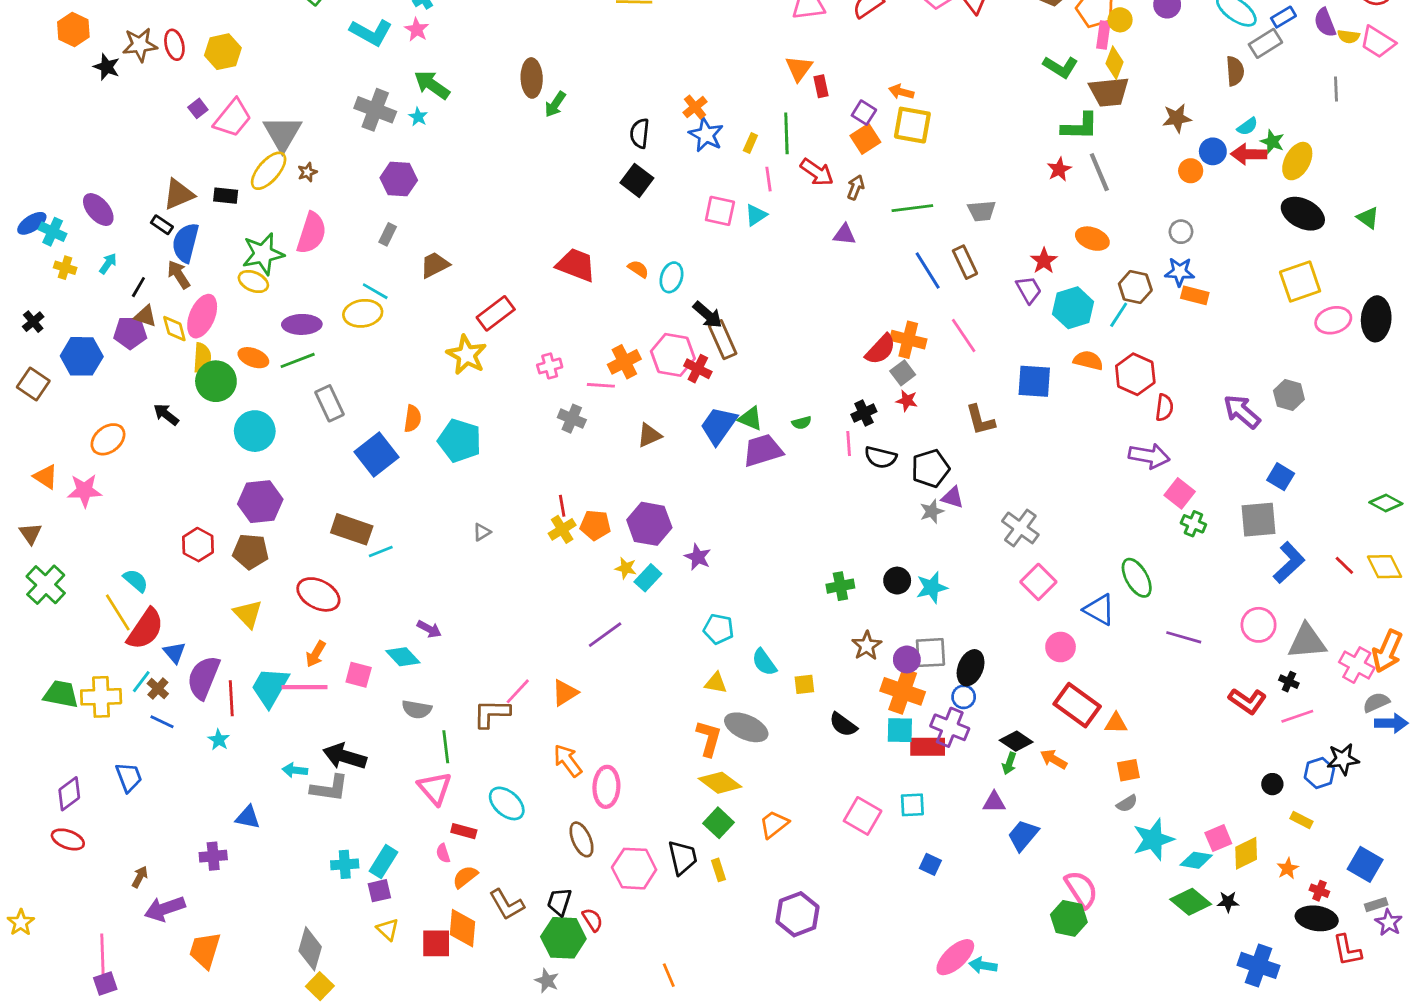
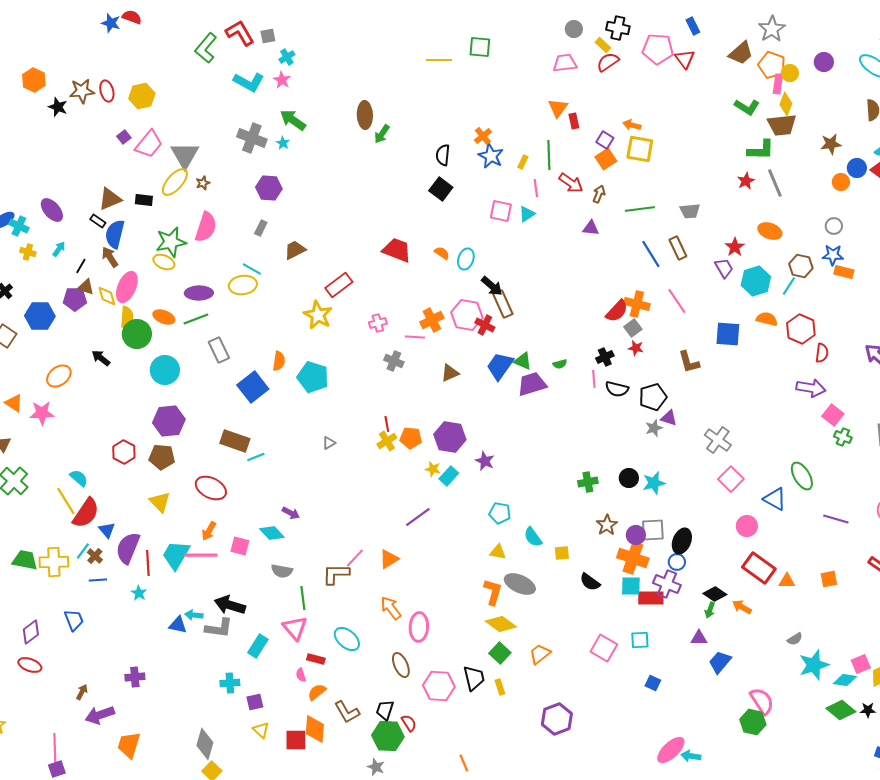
blue line: (162, 722) -> (98, 580), turned -30
orange square: (1128, 770) -> (829, 579), moved
blue triangle: (248, 817) -> (178, 625), moved
cyan rectangle: (384, 862) -> (258, 646), moved

